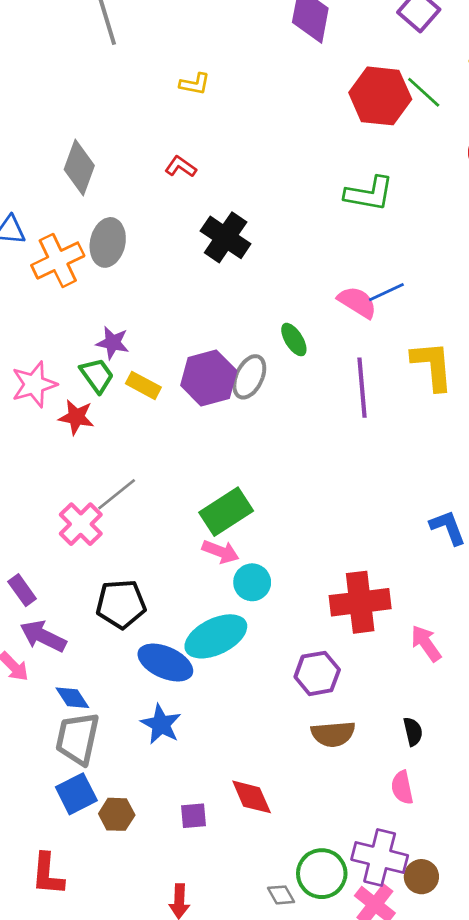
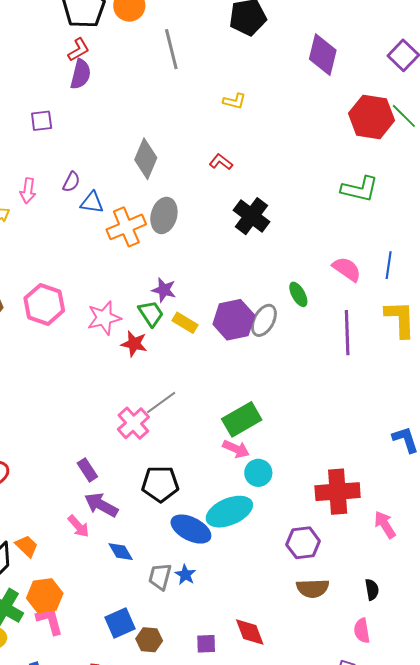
blue line: (386, 292) -> (389, 265), moved, turned -60
blue star: (161, 724) -> (185, 575), size x0.7
gray trapezoid: (78, 739) -> (160, 577), moved, size x0.7

